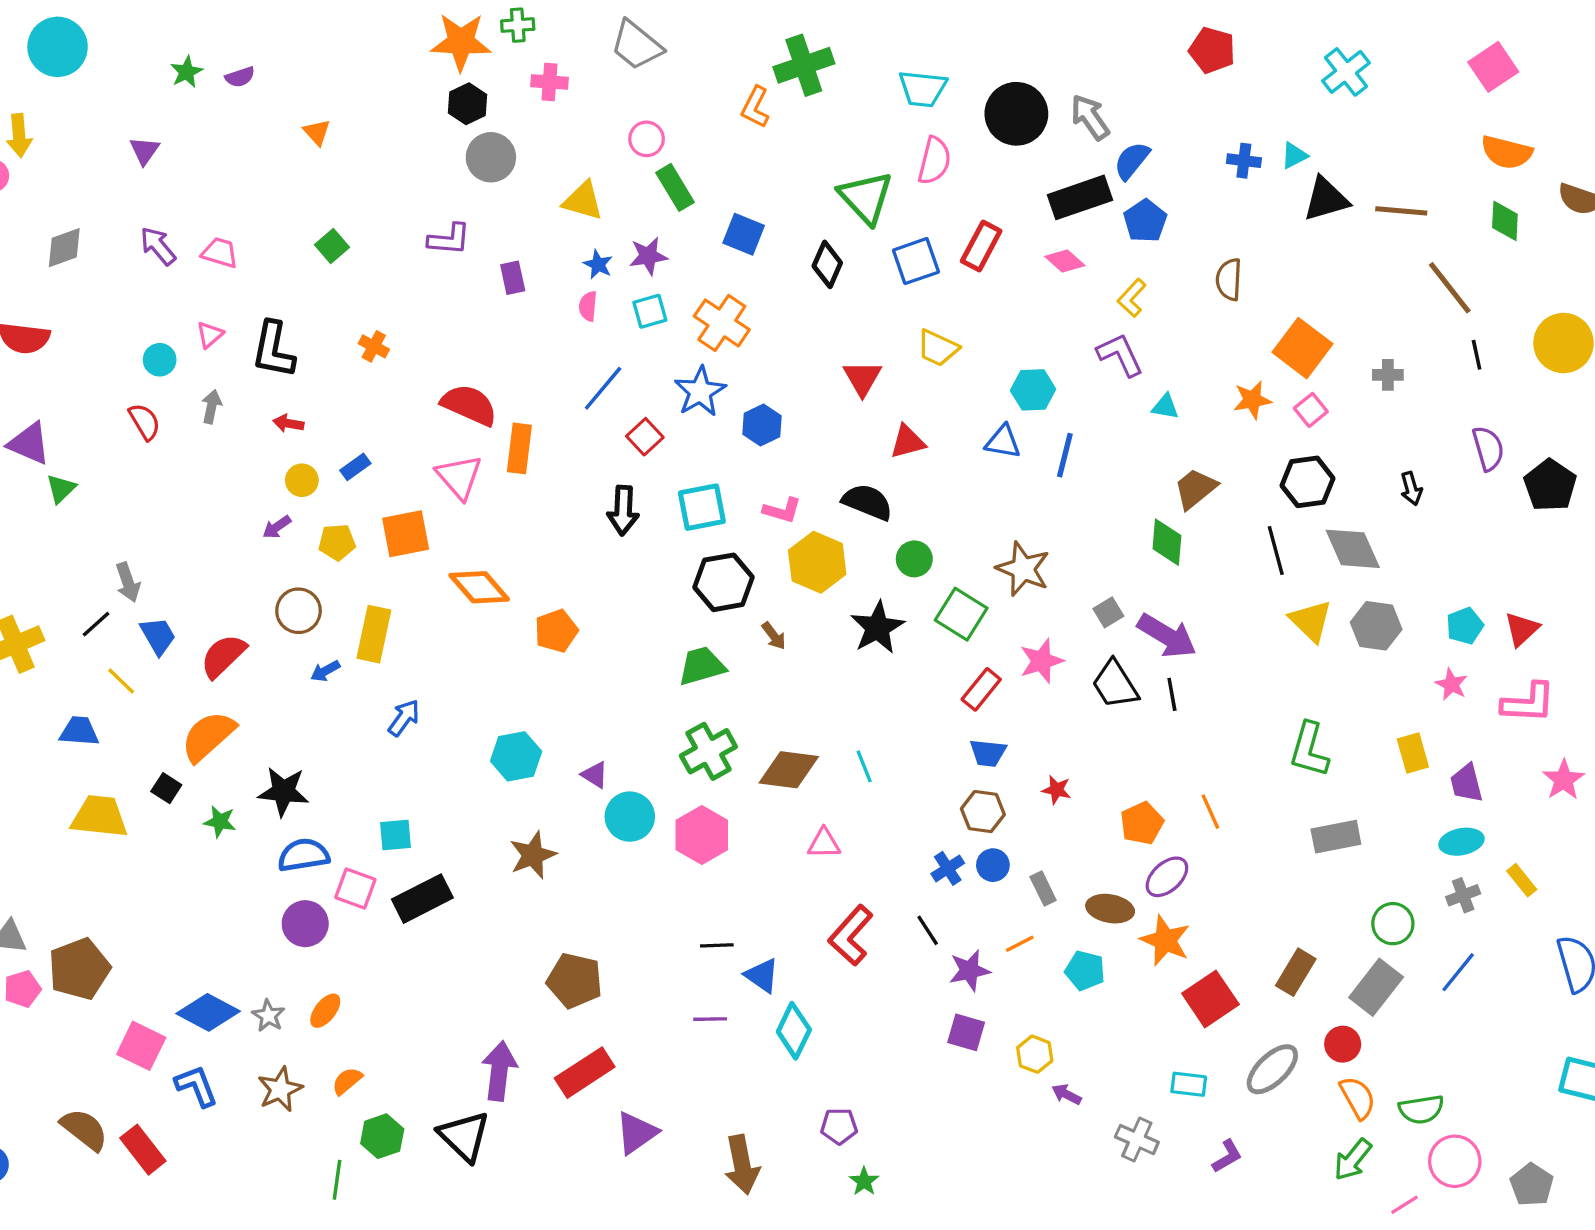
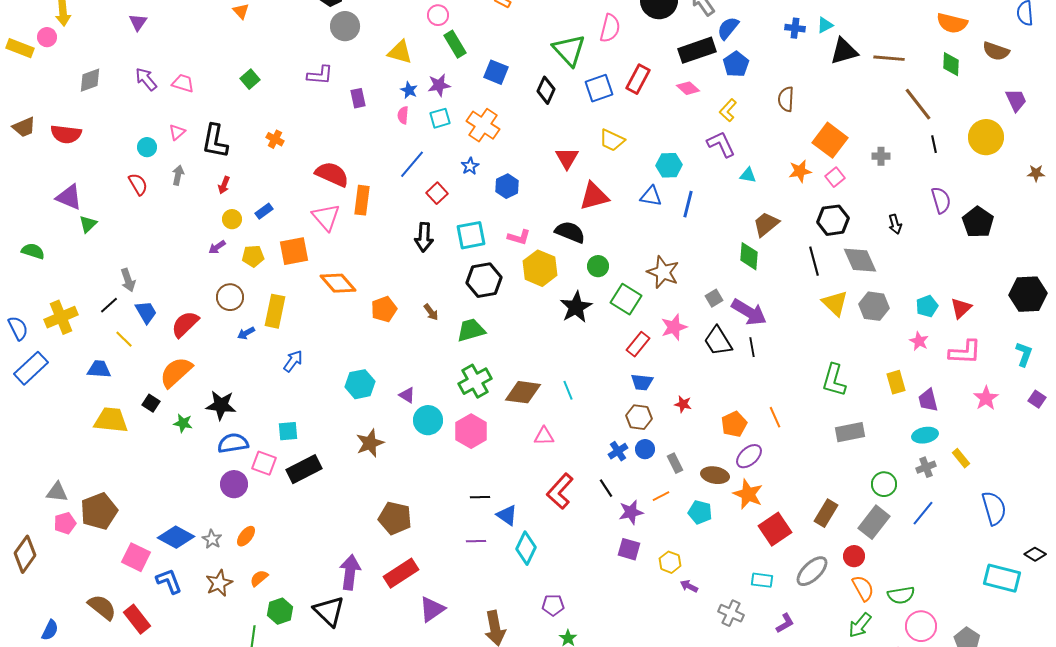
blue star: (700, 392) -> (470, 166), size x0.6
red arrow: (288, 423) -> (224, 185), turned -78
red triangle: (908, 442) -> (594, 196), size x1.4
brown arrow: (774, 636) -> (431, 312), moved

